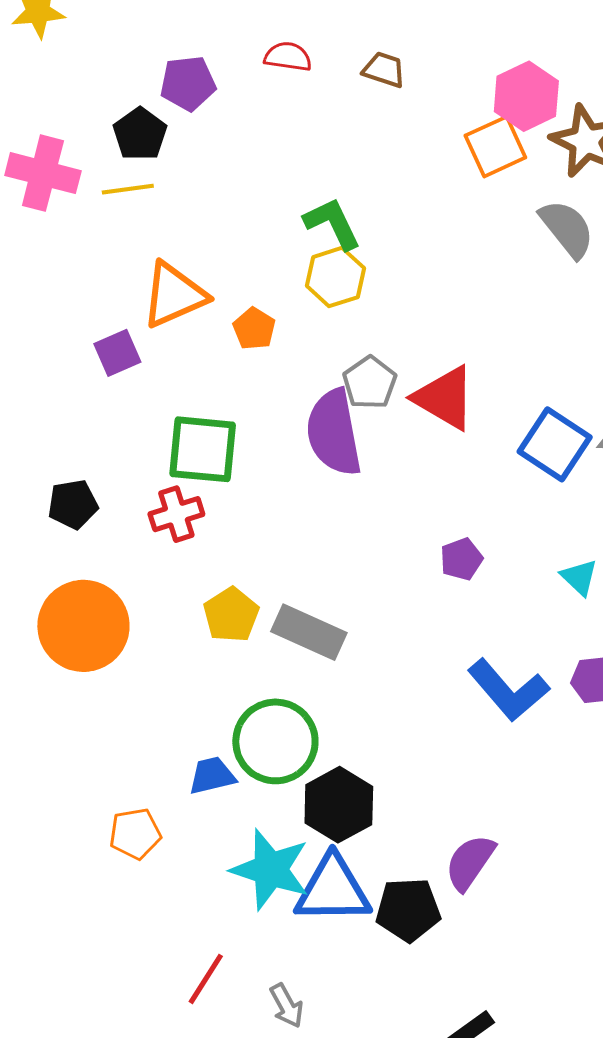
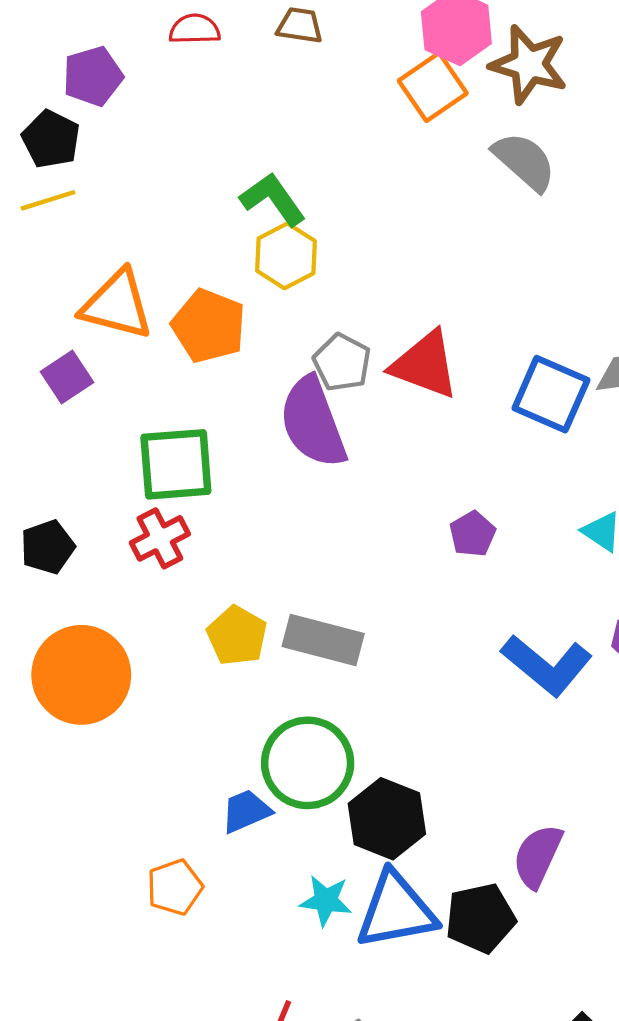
orange triangle: (174, 295) -> (117, 305), turned 48
orange pentagon: (254, 329) -> (209, 326), size x1.6
cyan star: (270, 870) -> (326, 901), size x0.6

